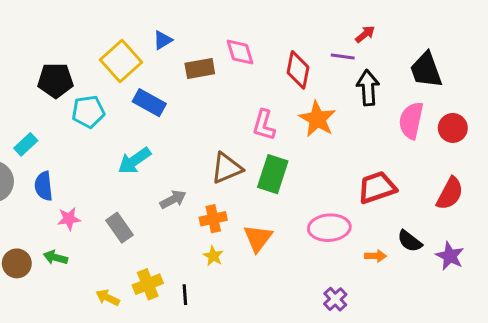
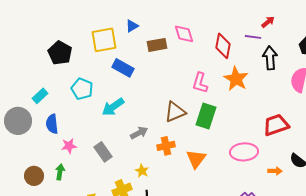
yellow square: (121, 61) -> (104, 40), turned 32
black pentagon: (55, 80) -> (60, 53), turned 30
cyan pentagon: (88, 112) -> (82, 89), moved, turned 30
yellow star: (213, 256) -> (142, 171), moved
green arrow: (55, 257) -> (60, 172), turned 84

